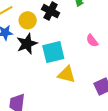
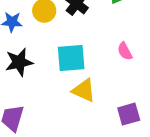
black star: (27, 44) -> (19, 62), moved

